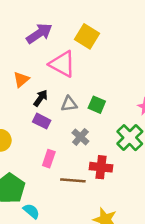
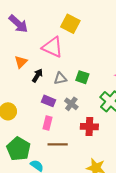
purple arrow: (39, 33) -> (18, 24), moved, turned 80
purple rectangle: (42, 121) -> (48, 101), moved
brown line: (73, 180) -> (58, 144), moved

